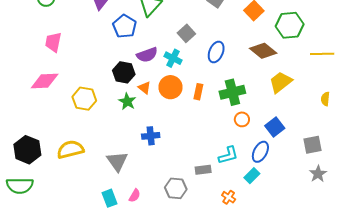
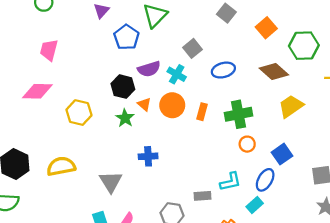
blue ellipse: (216, 52) -> (223, 70), turned 50

